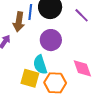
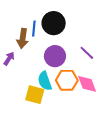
purple line: (82, 15) -> (87, 53), moved
orange hexagon: (55, 83) -> (67, 80), moved

